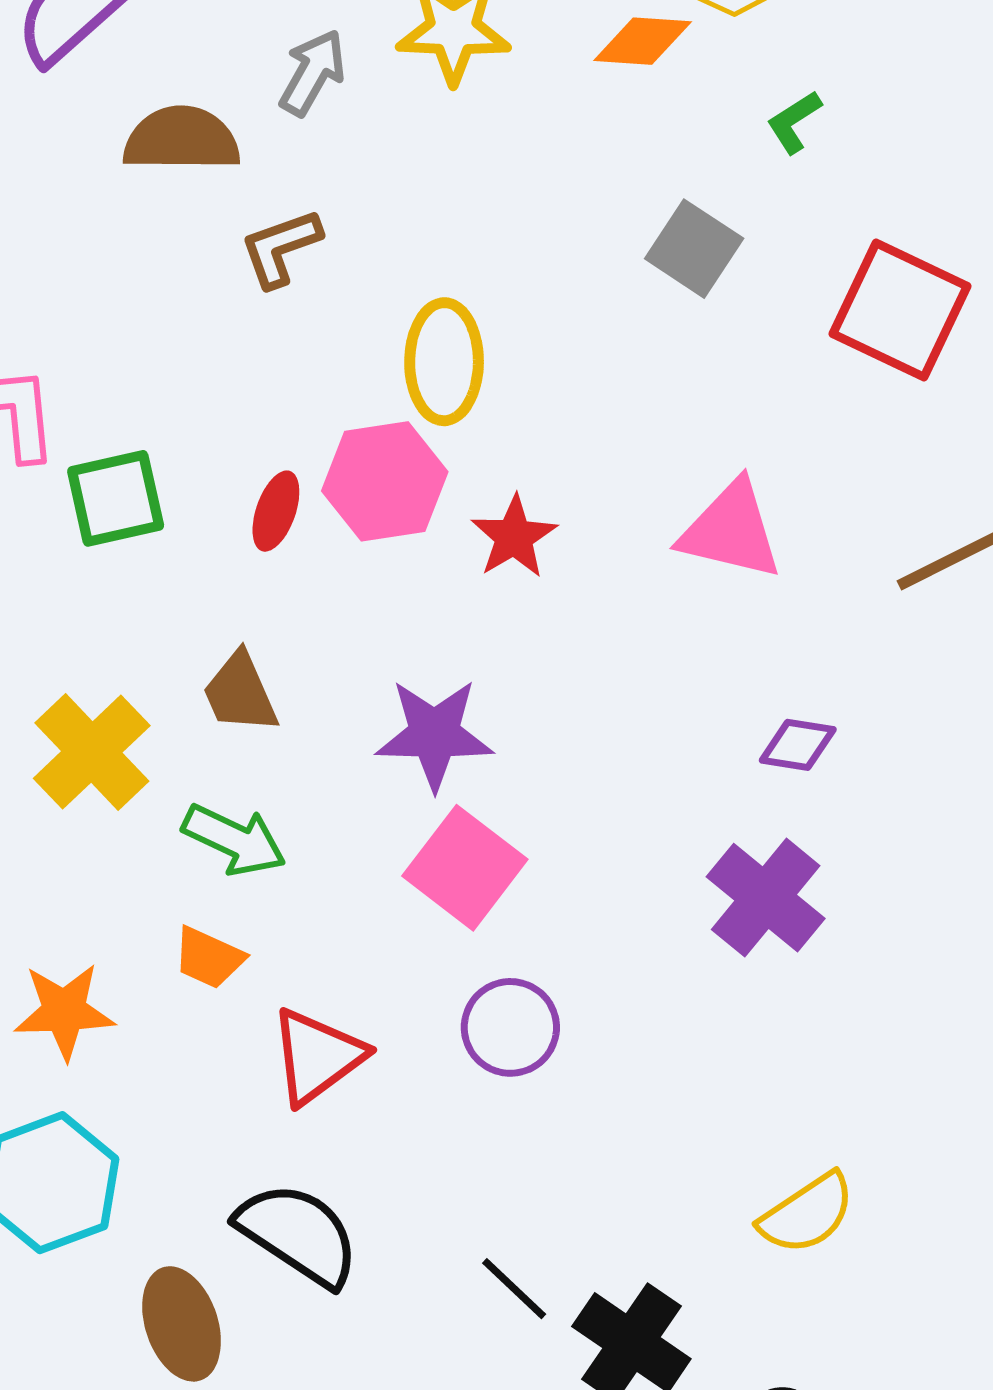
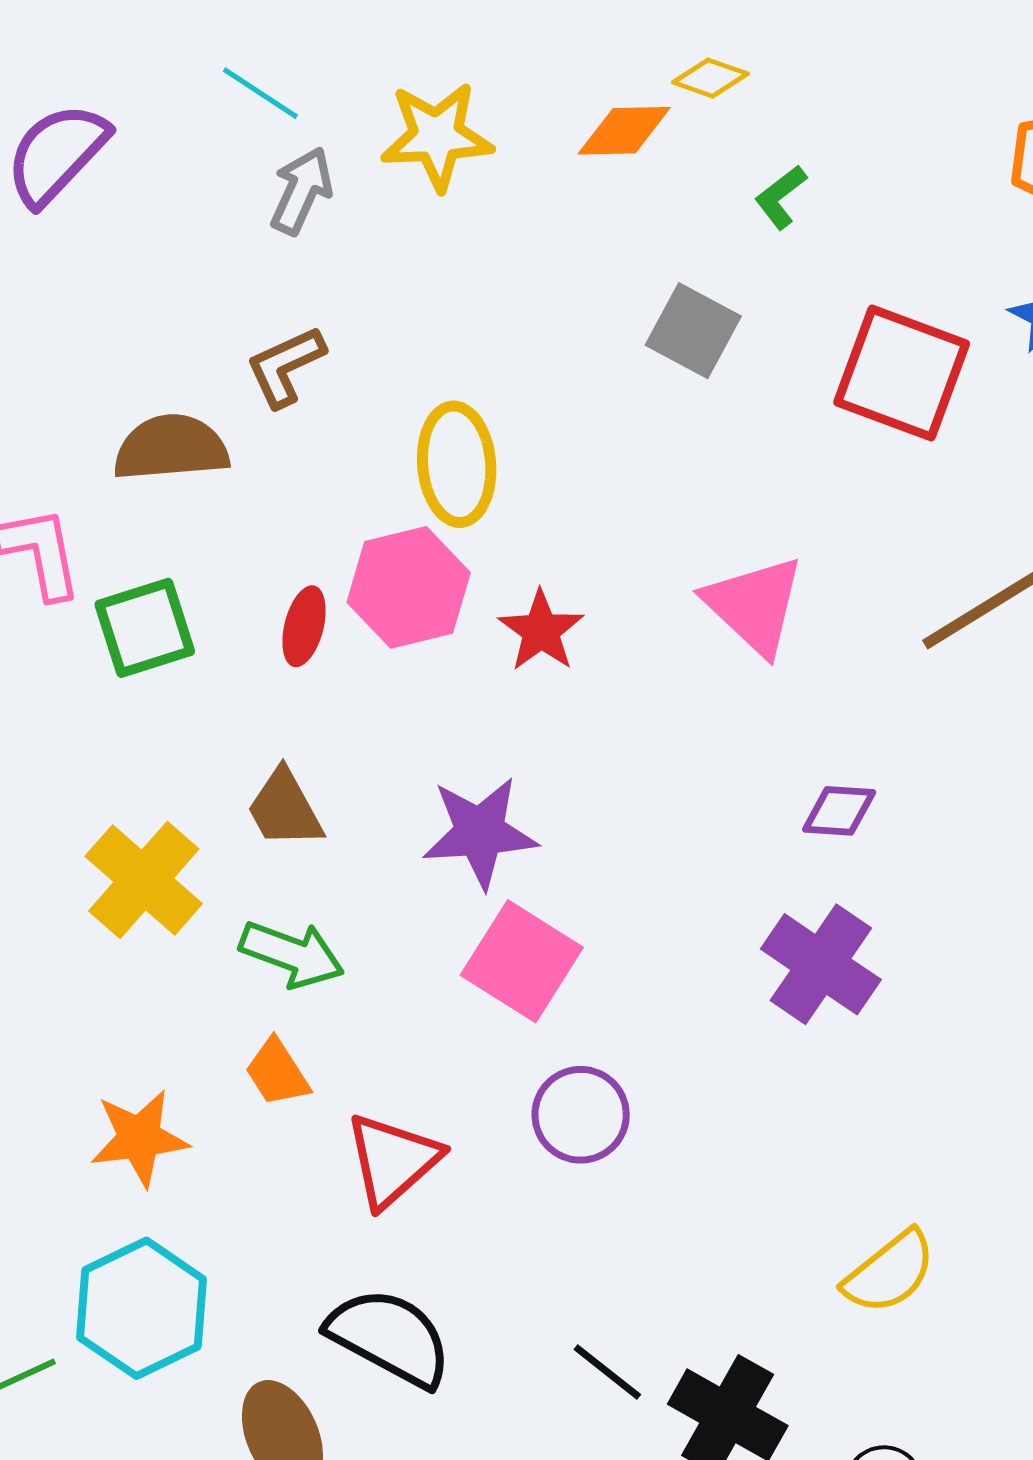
brown semicircle: (182, 139) -> (171, 448), moved
pink triangle: (731, 530) -> (754, 605), turned 35
orange trapezoid: (209, 958) -> (277, 1073), turned 38

